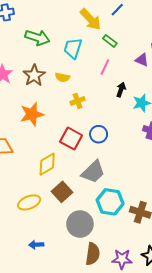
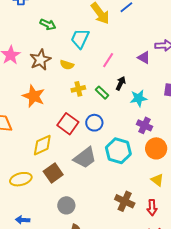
green arrow: (37, 38) -> (48, 24), size x0.7
green rectangle: (110, 41) -> (102, 93), moved
orange star: (32, 114) -> (34, 96), turned 30
cyan hexagon: (110, 202) -> (118, 151), moved
gray circle: (80, 224) -> (66, 205), size x0.7

